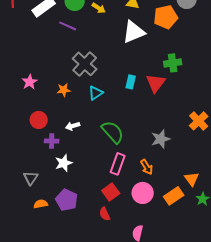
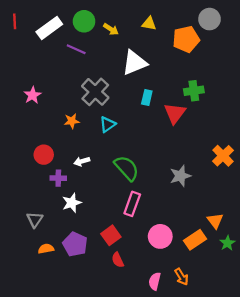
white triangle: (134, 32) -> (134, 63), moved
pink star: (30, 82) -> (32, 95), moved
cyan rectangle: (131, 82) -> (147, 97), moved
orange arrow: (147, 167) -> (182, 277), moved
red square: (111, 192) -> (111, 235), moved

